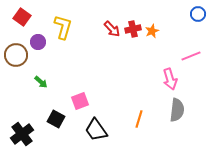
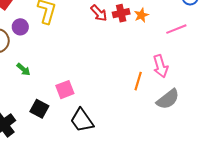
pink line: (191, 56) -> (176, 29), moved
gray semicircle: (177, 110) -> (168, 99), turned 45
orange line: (139, 119) -> (138, 81), moved

